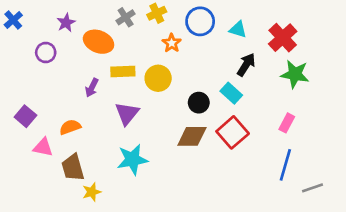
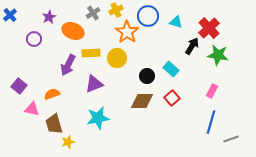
orange star: (172, 43) -> (127, 32), size x1.6
black arrow: (246, 65) -> (192, 46), moved
purple arrow: (92, 88) -> (68, 65), size x1.5
purple triangle: (127, 113) -> (94, 84), turned 30
red square: (233, 132) -> (172, 98), size x0.7

